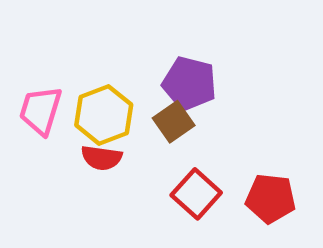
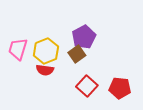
purple pentagon: (189, 83) -> (84, 37), turned 30

